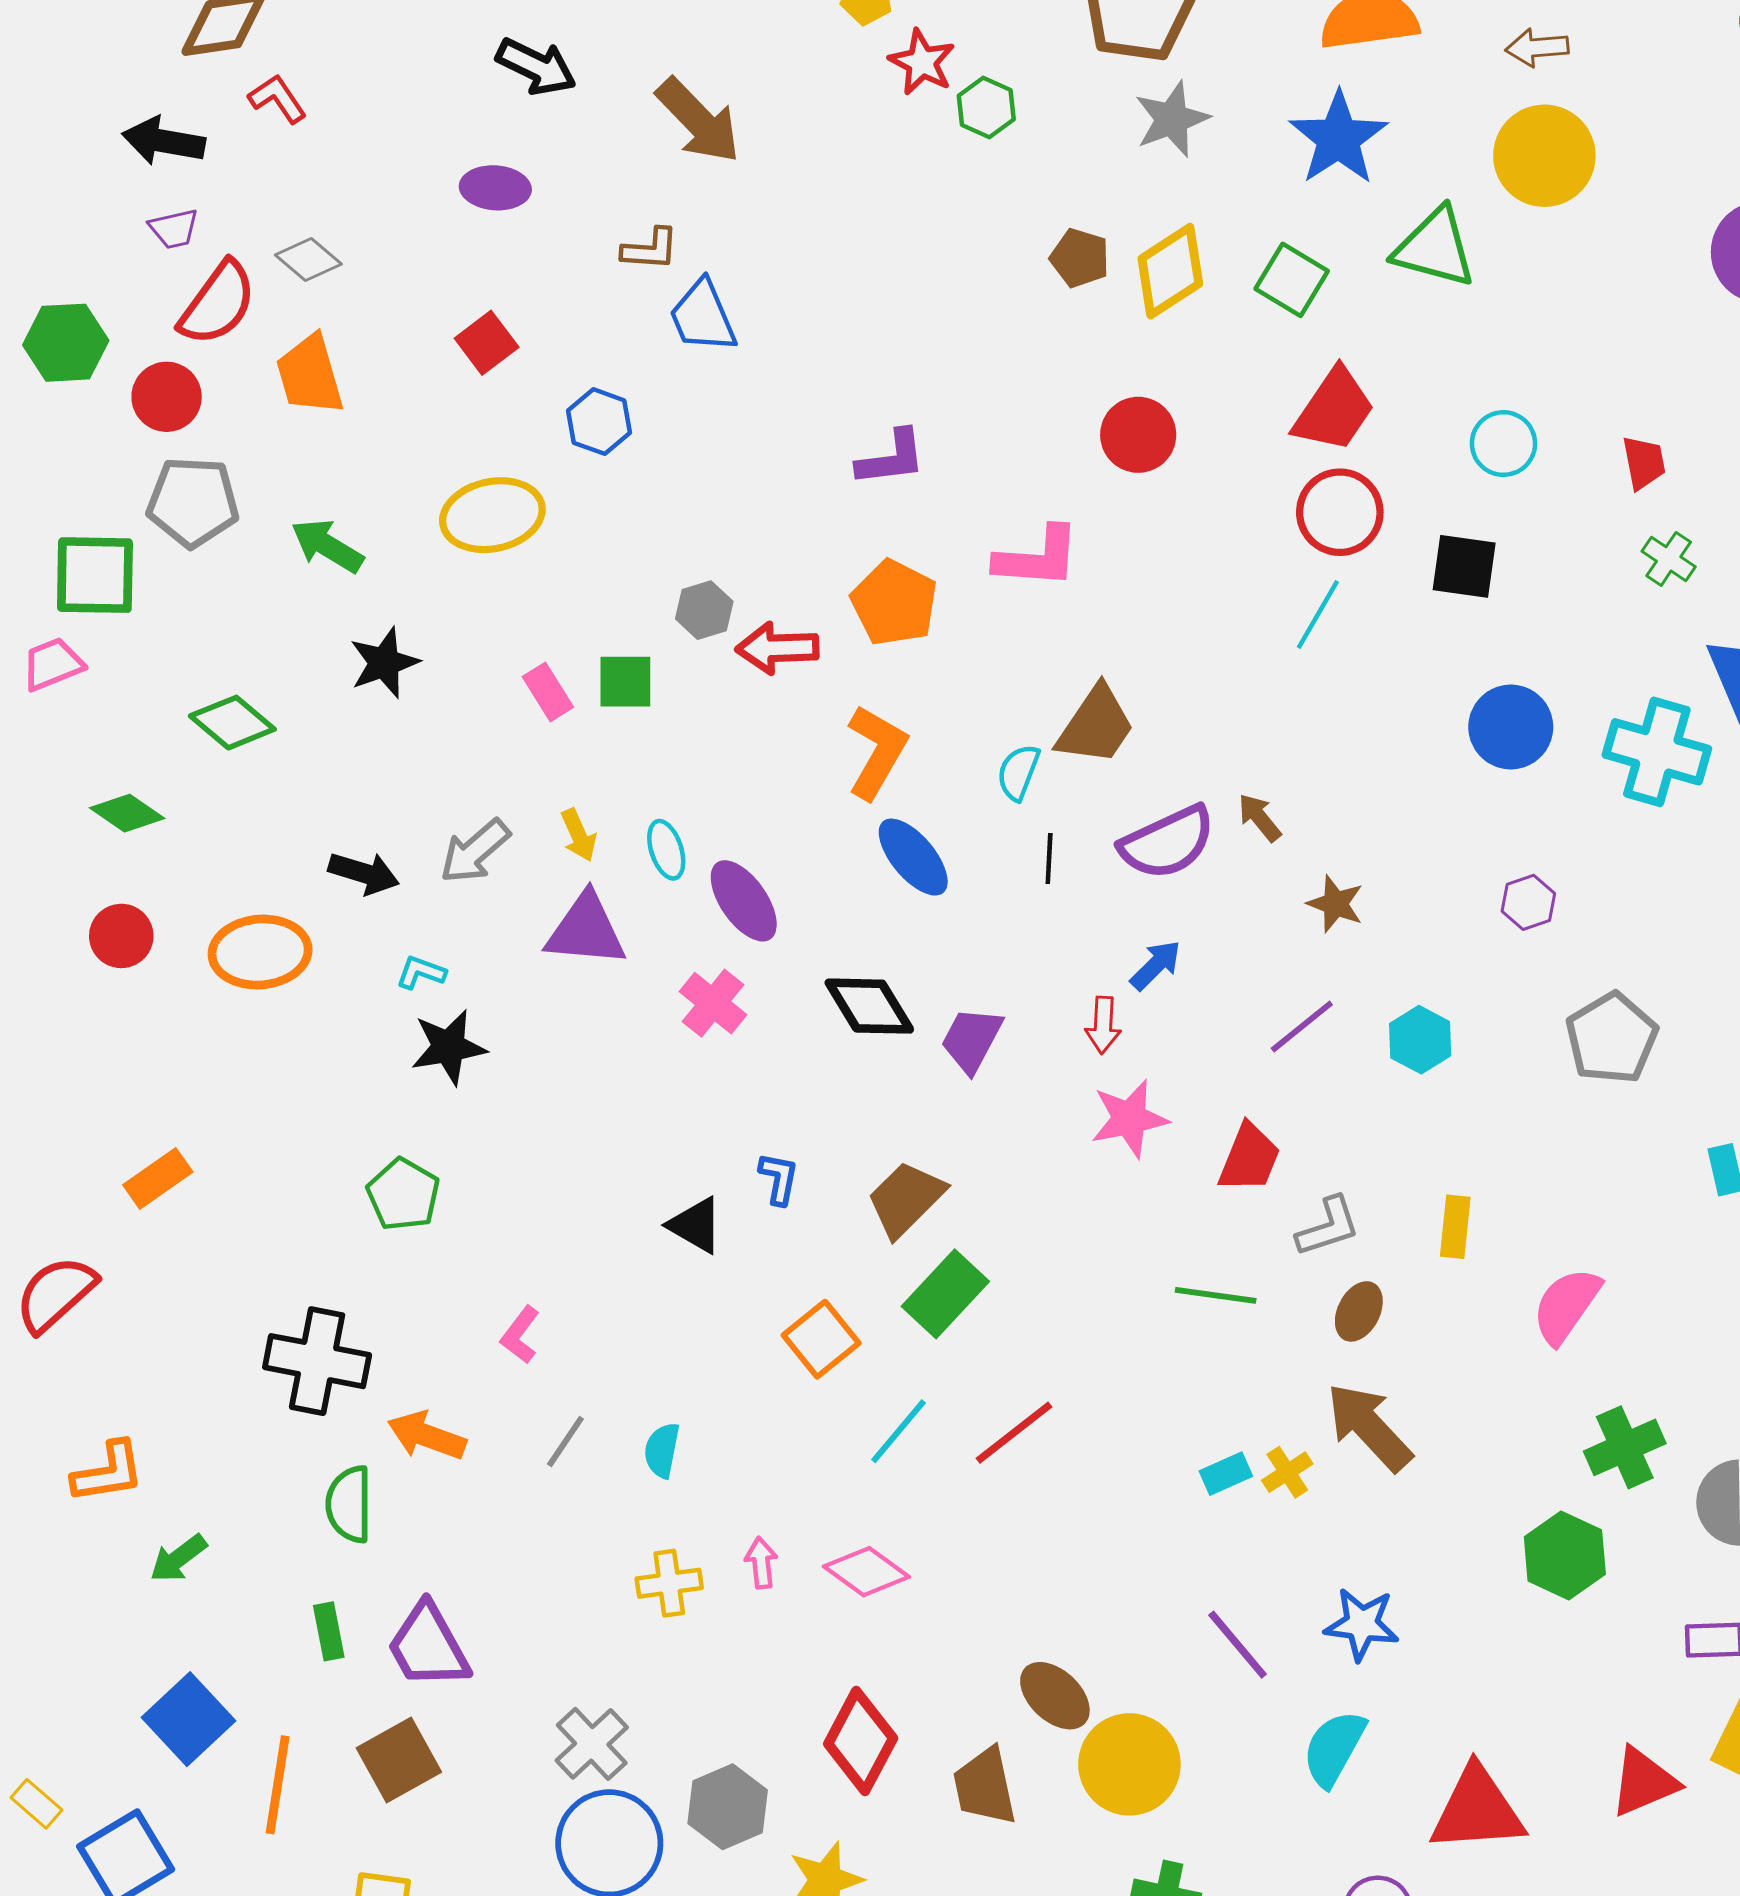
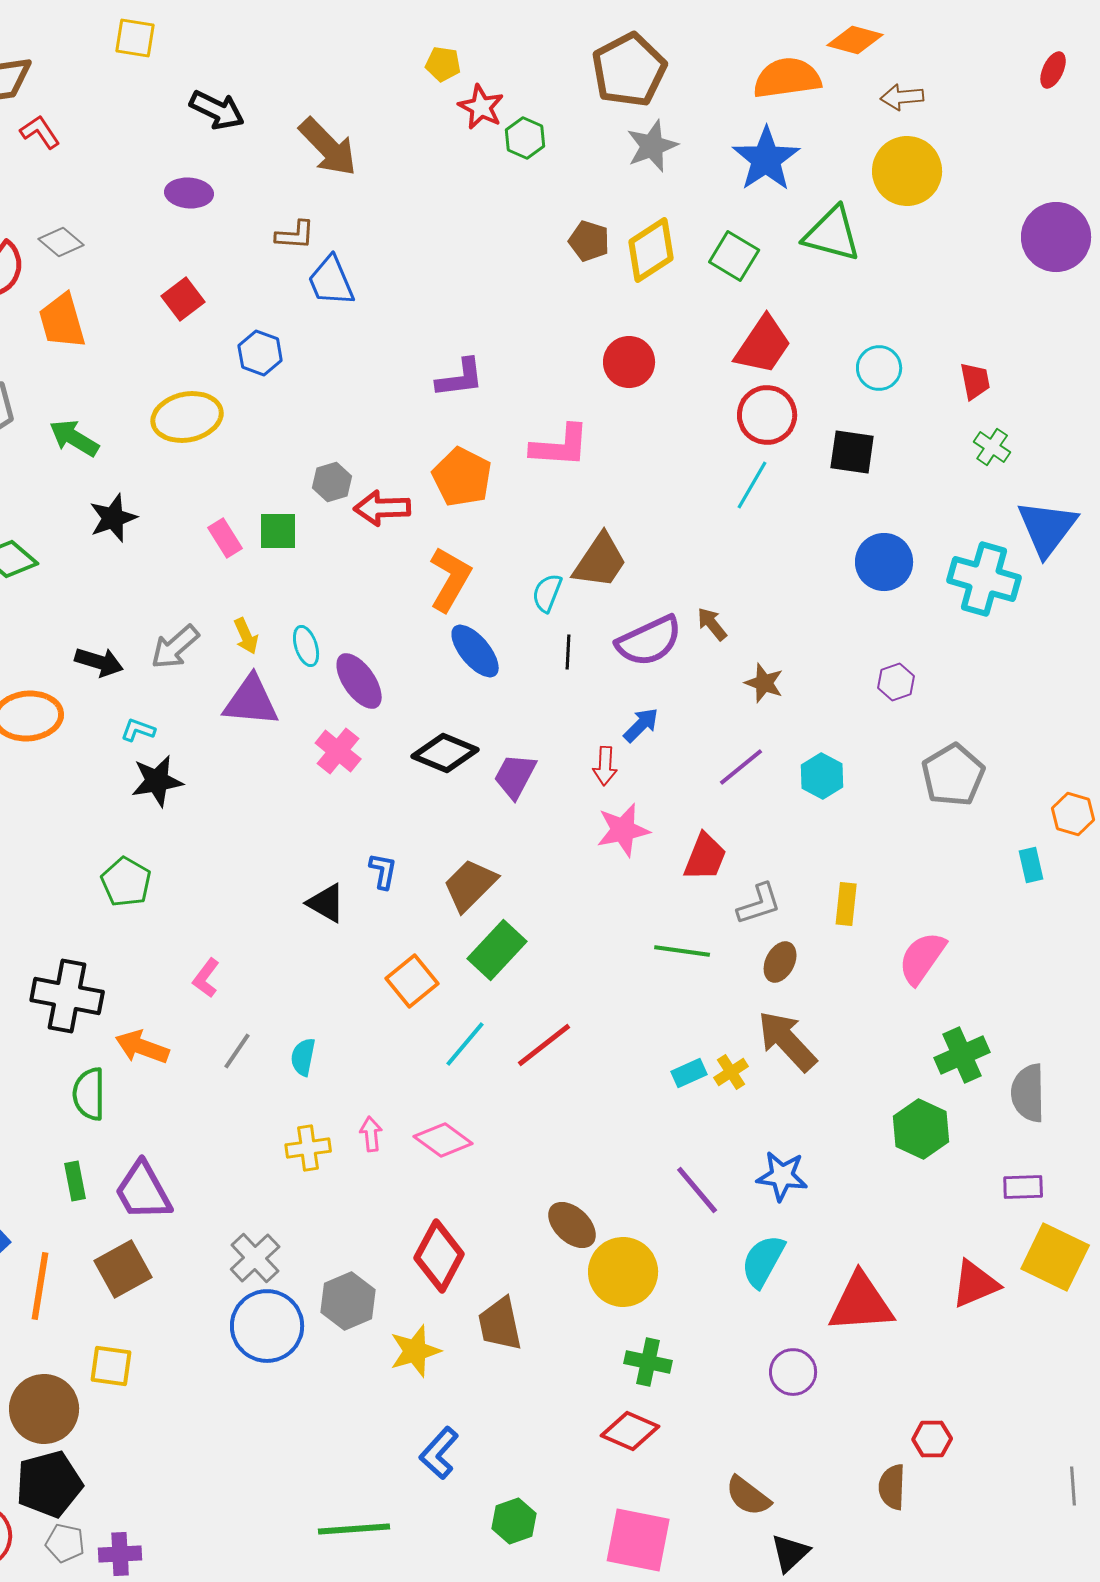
black diamond: (869, 1006) -> (445, 753), turned -36
brown trapezoid: (985, 1786) -> (500, 1324), moved

